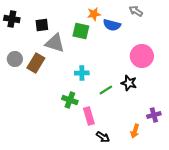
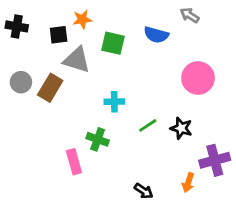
orange star: (94, 14) -> (82, 19), moved
black star: (129, 83) -> (181, 128), moved
purple cross: (154, 115) -> (215, 160), size x1.5
pink rectangle: (89, 116) -> (74, 162), moved

